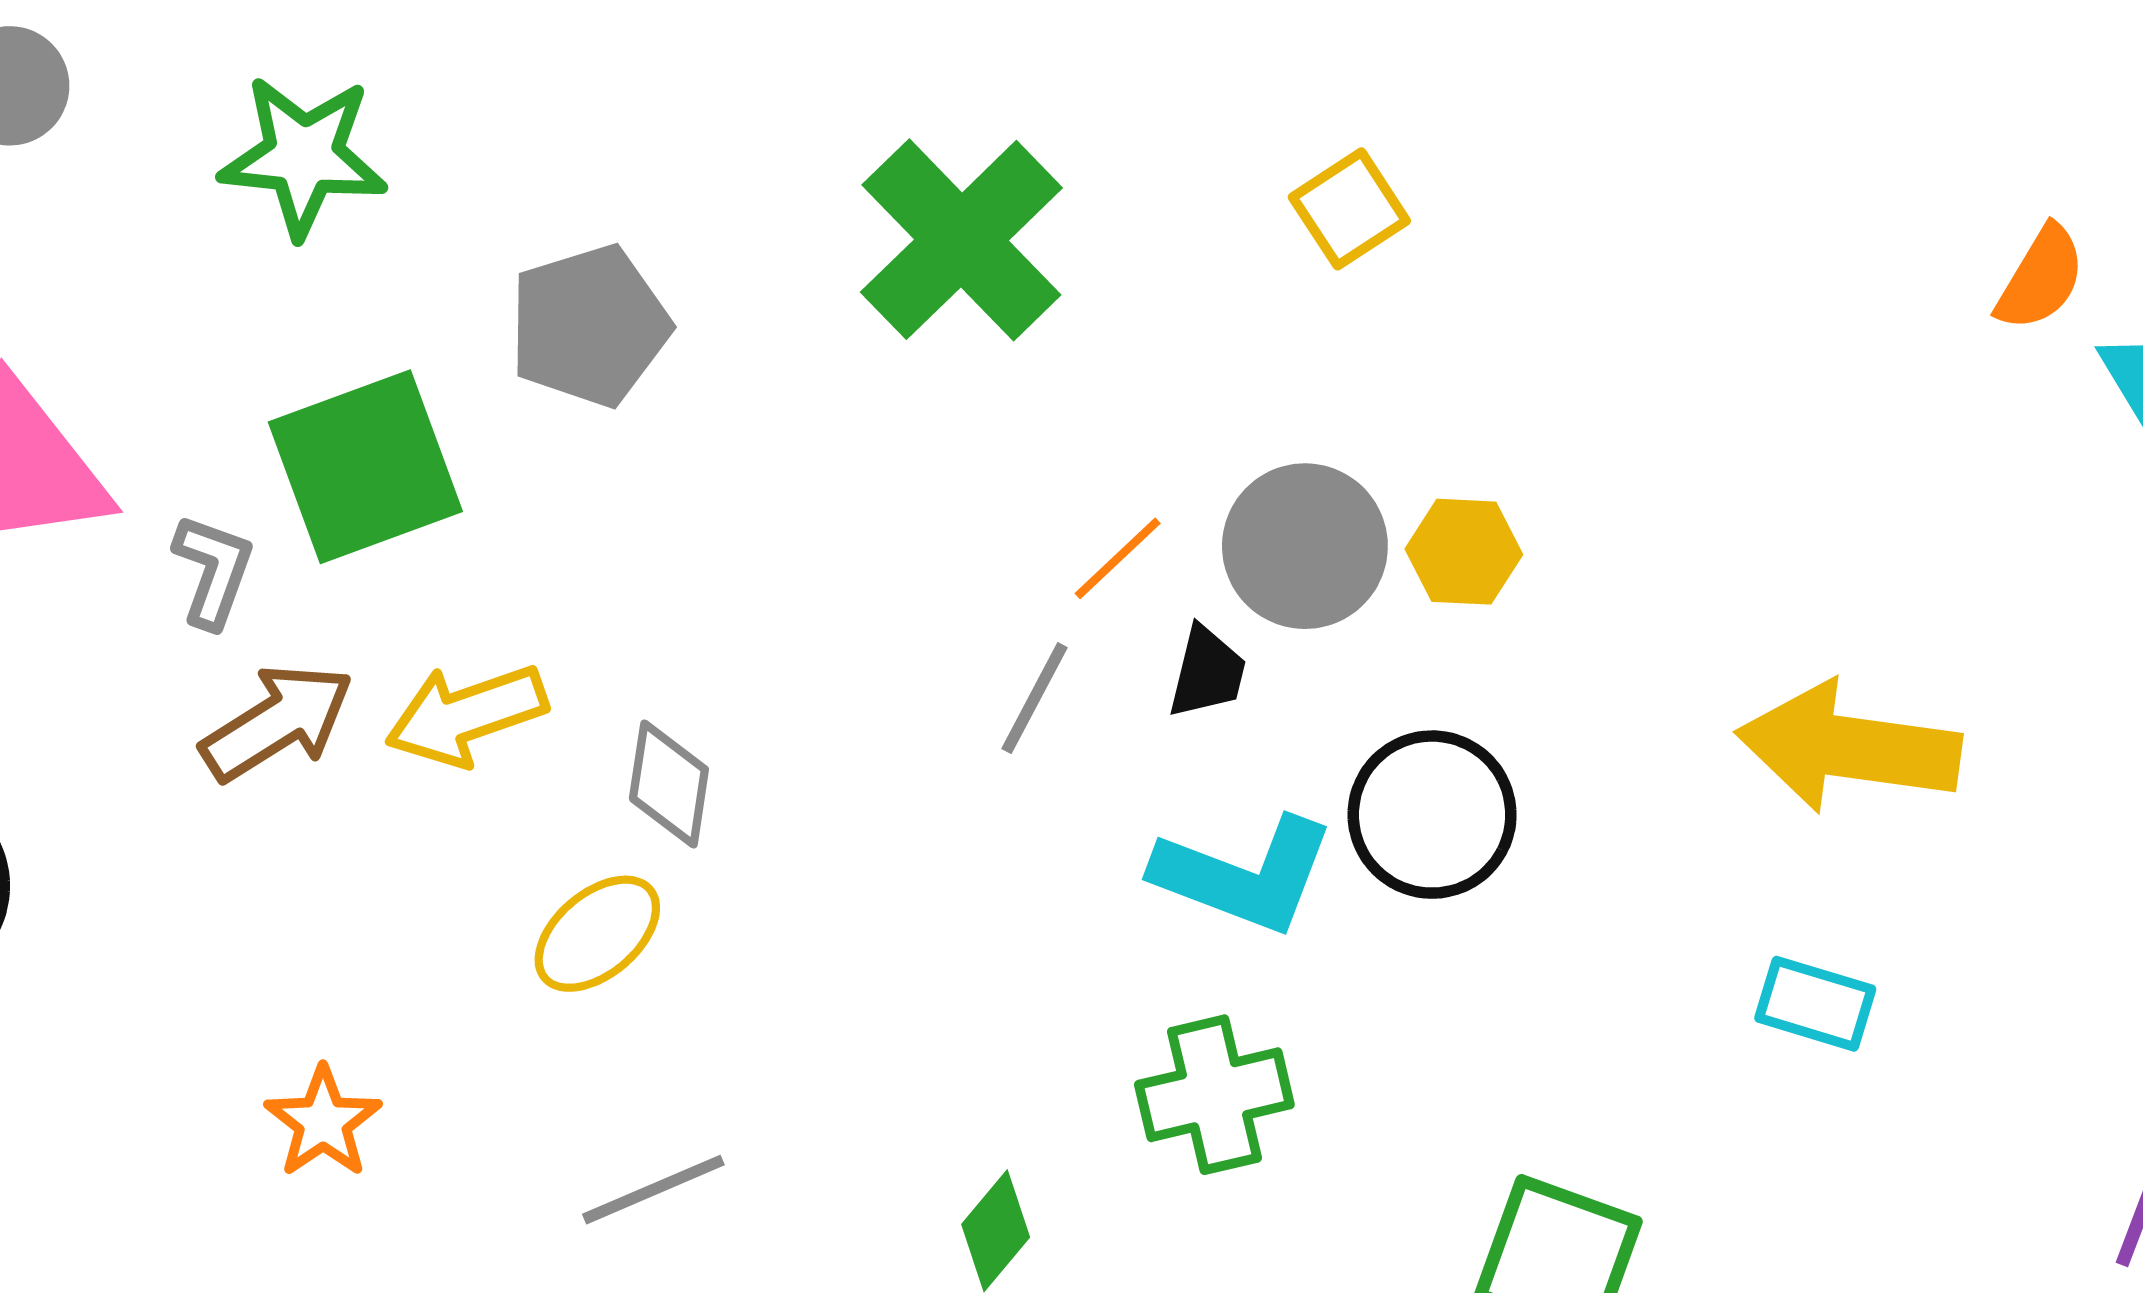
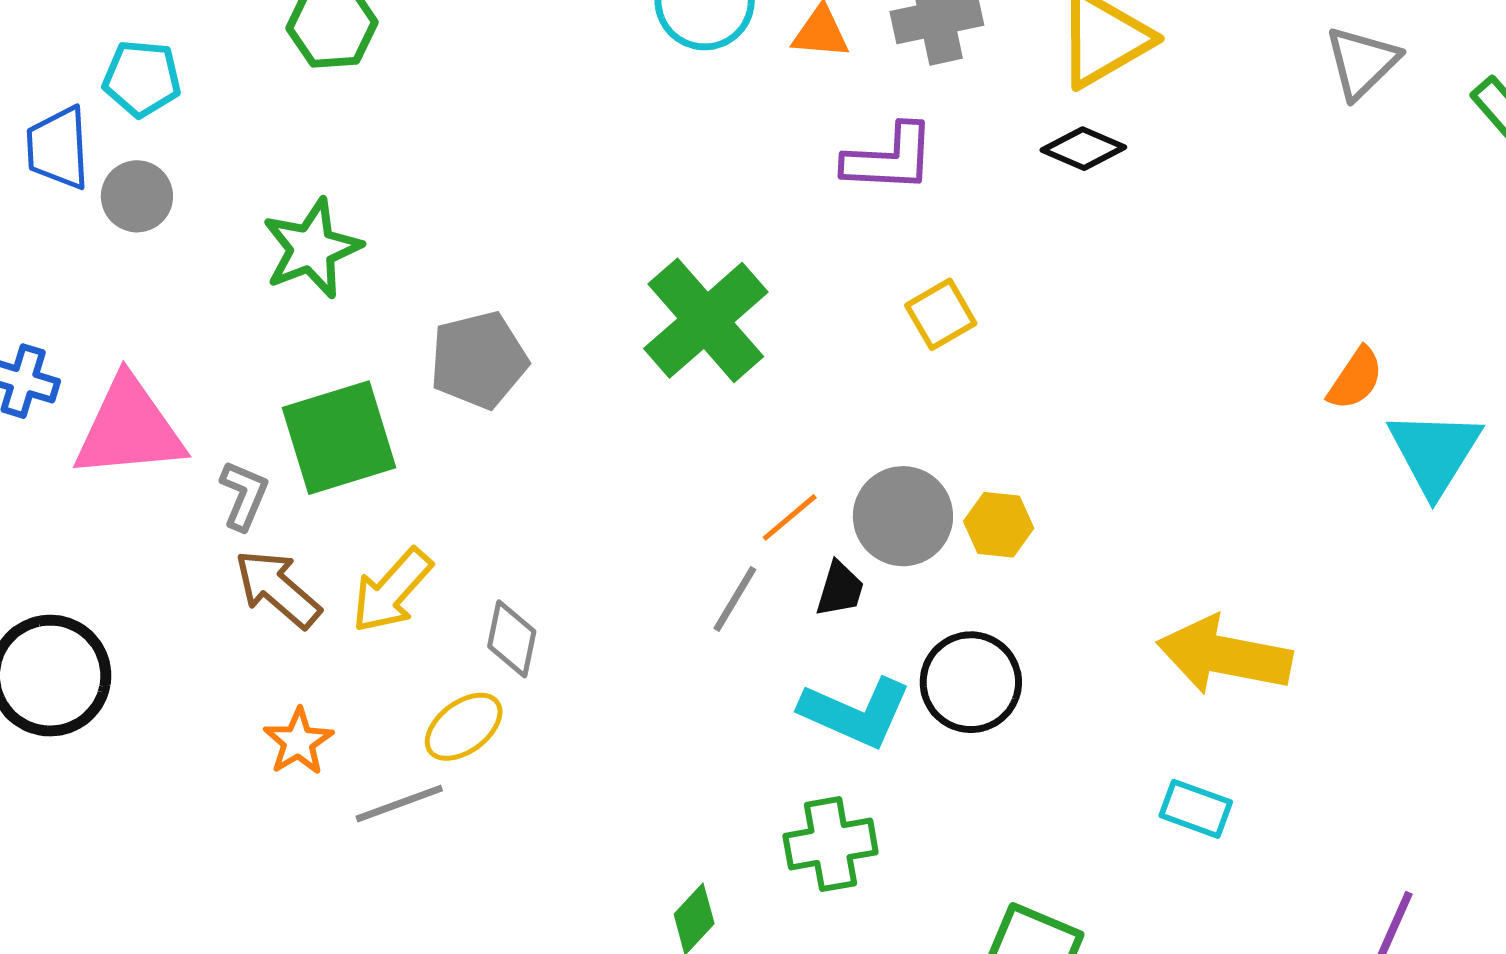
green star: (303, 156) -> (312, 248), turned -30
yellow arrow: (466, 715) -> (392, 591), turned -32
brown arrow: (277, 722) -> (278, 589), turned -110
orange star: (323, 1122) -> (298, 742), moved
gray line: (653, 1190) -> (399, 804), moved

